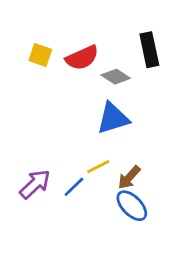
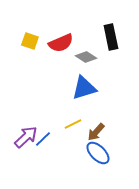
blue line: (74, 187) -> (43, 139), moved

